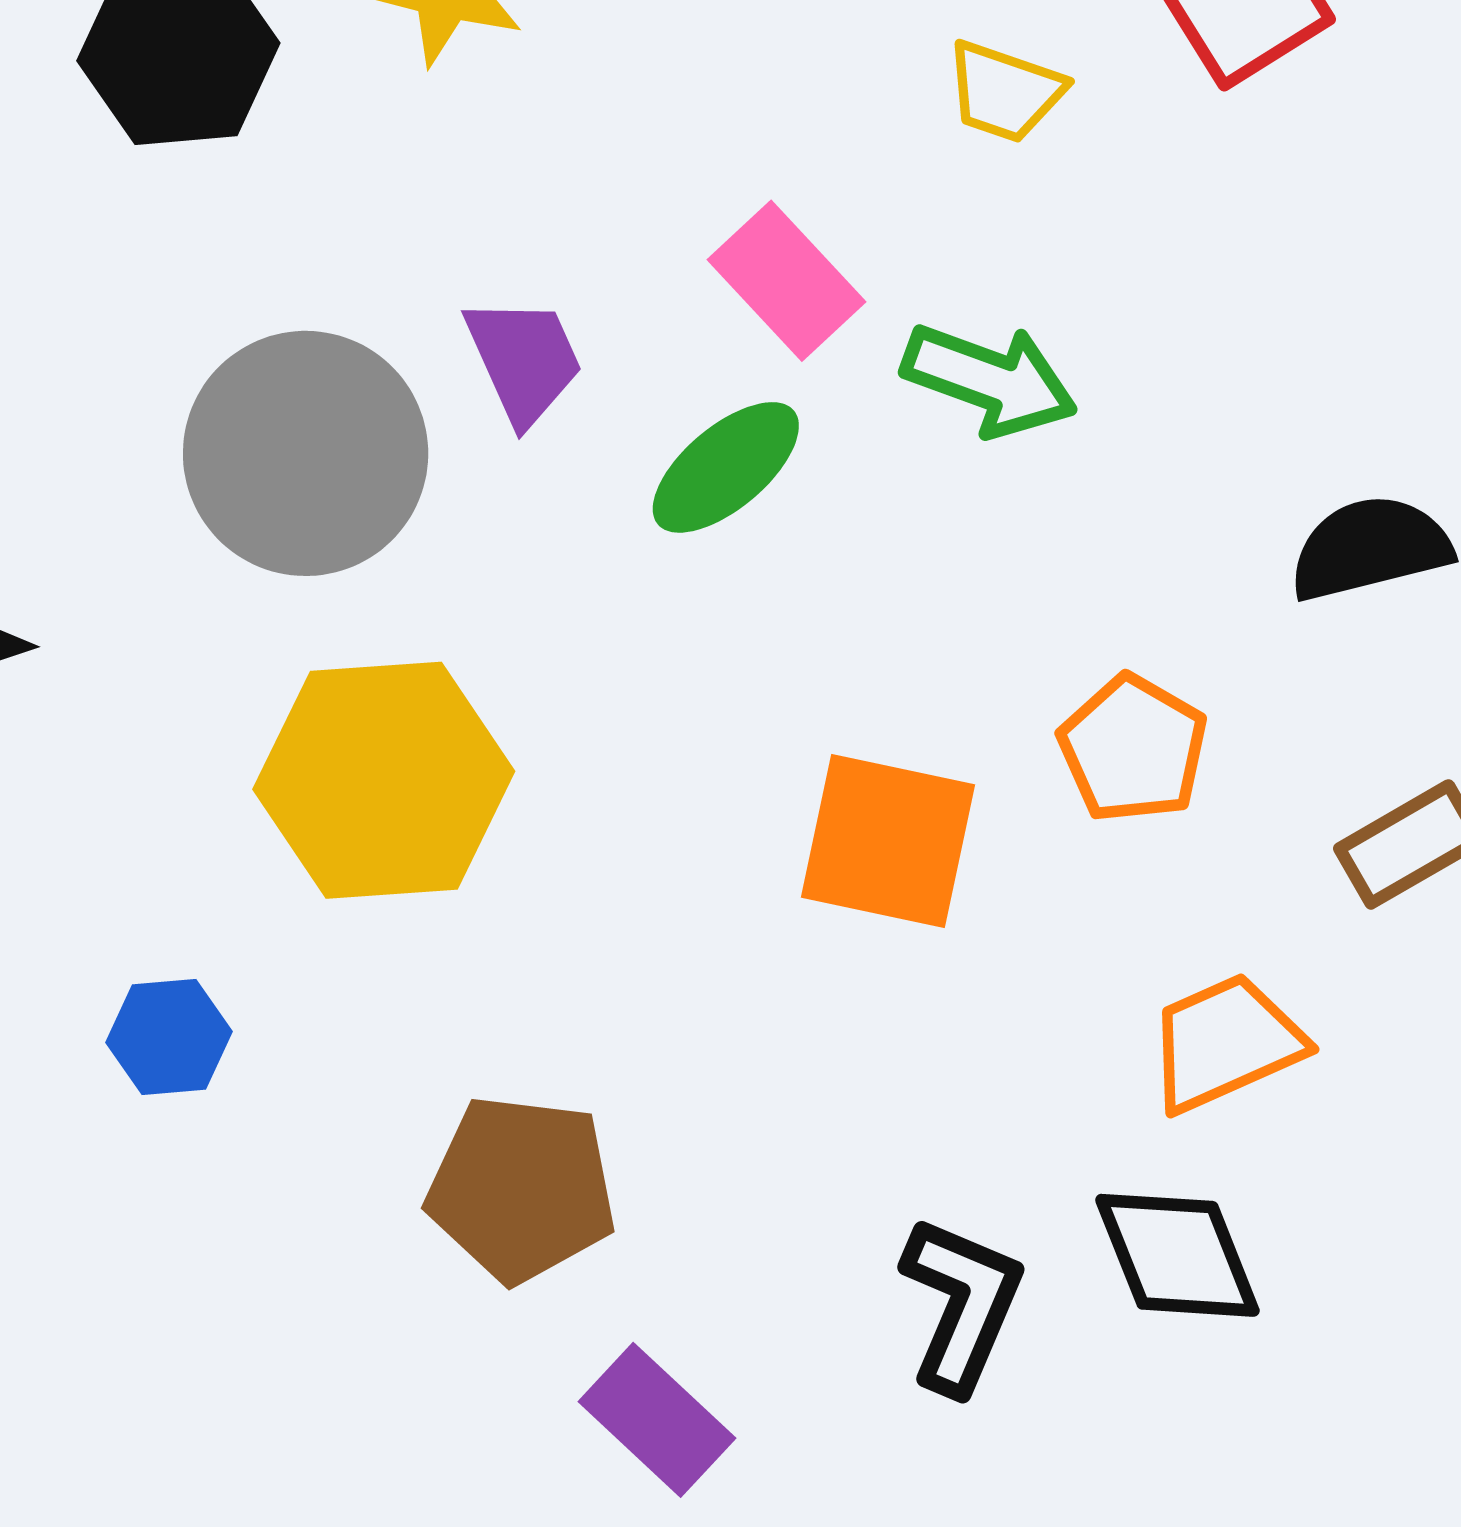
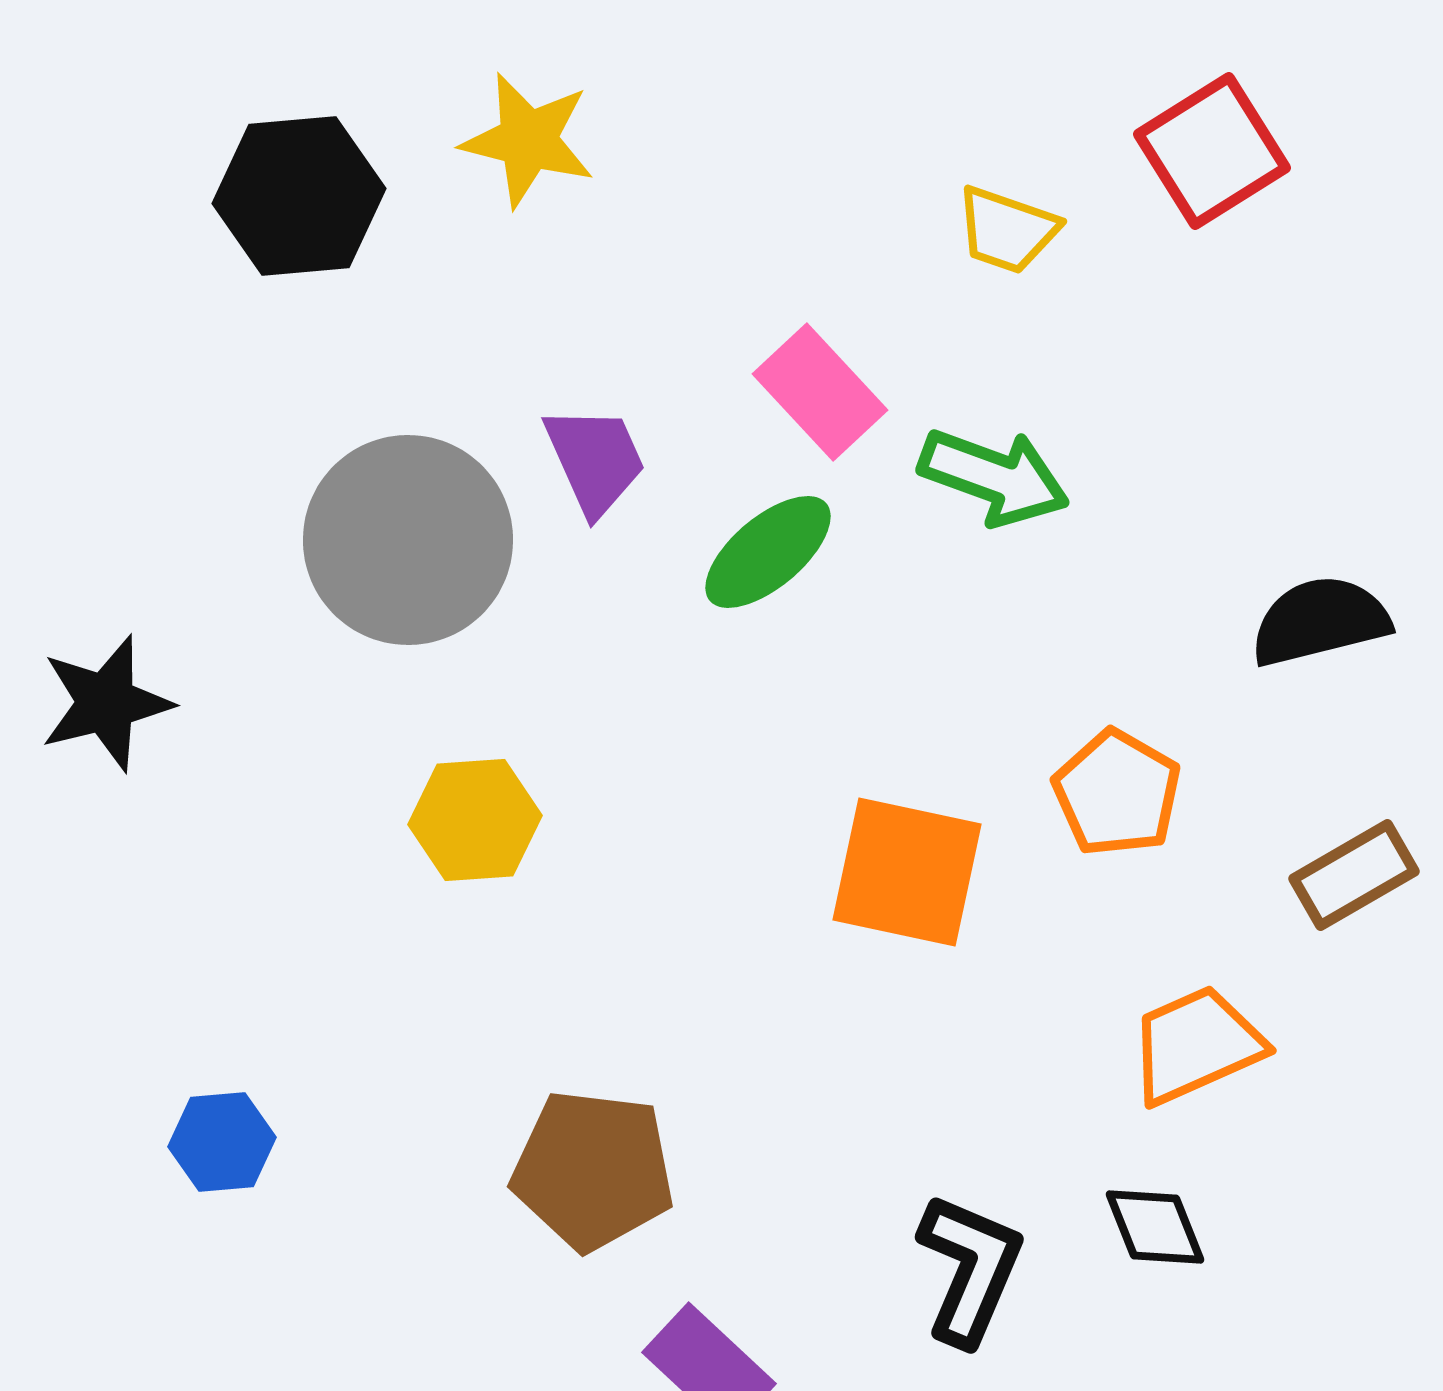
yellow hexagon: (384, 780) -> (475, 820), size x0.6
blue hexagon: (169, 1037) -> (222, 1142), moved
black diamond: (1177, 1255) -> (1155, 1227), size x0.7

